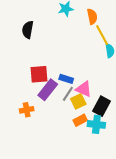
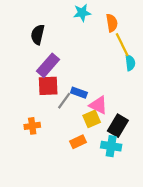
purple rectangle: (48, 90) -> (48, 65), moved
gray line: (68, 94) -> (64, 101), moved
orange rectangle: (80, 120) -> (78, 142), moved

